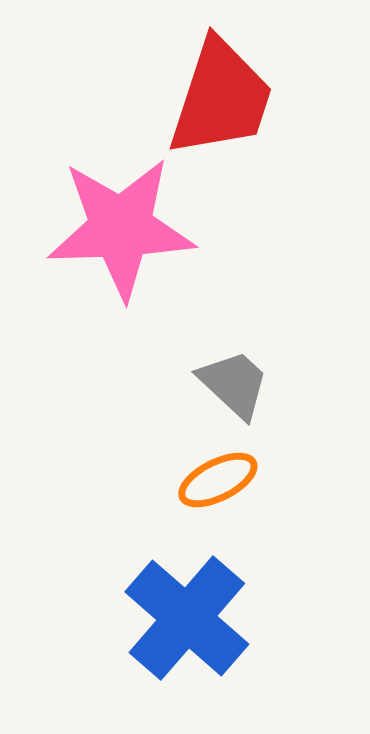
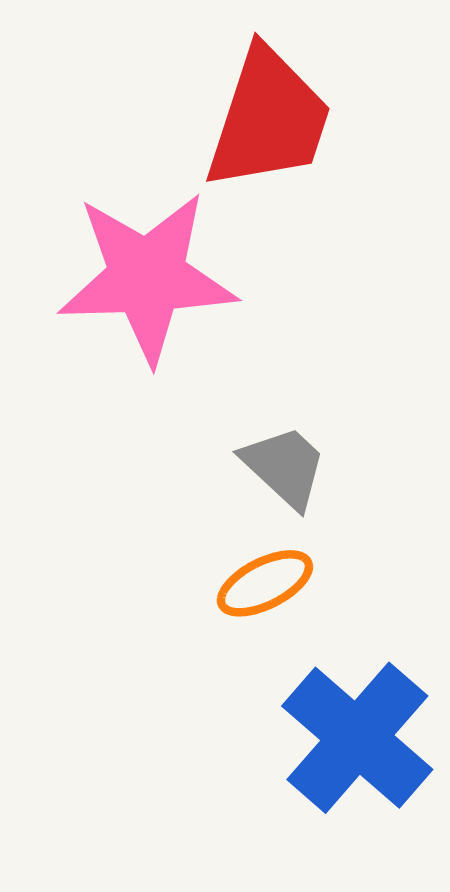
blue cross: (187, 618) -> (357, 738), moved

